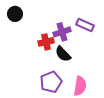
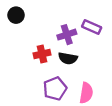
red cross: (46, 42) -> (42, 54), moved
black semicircle: (63, 54) -> (68, 58), turned -36

